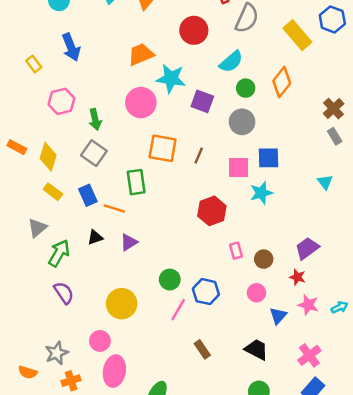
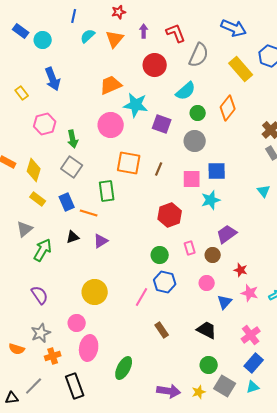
purple trapezoid: (307, 248) -> (227, 234), moved
green circle: (170, 280) -> (160, 255), moved
purple semicircle: (64, 293) -> (40, 295), moved

